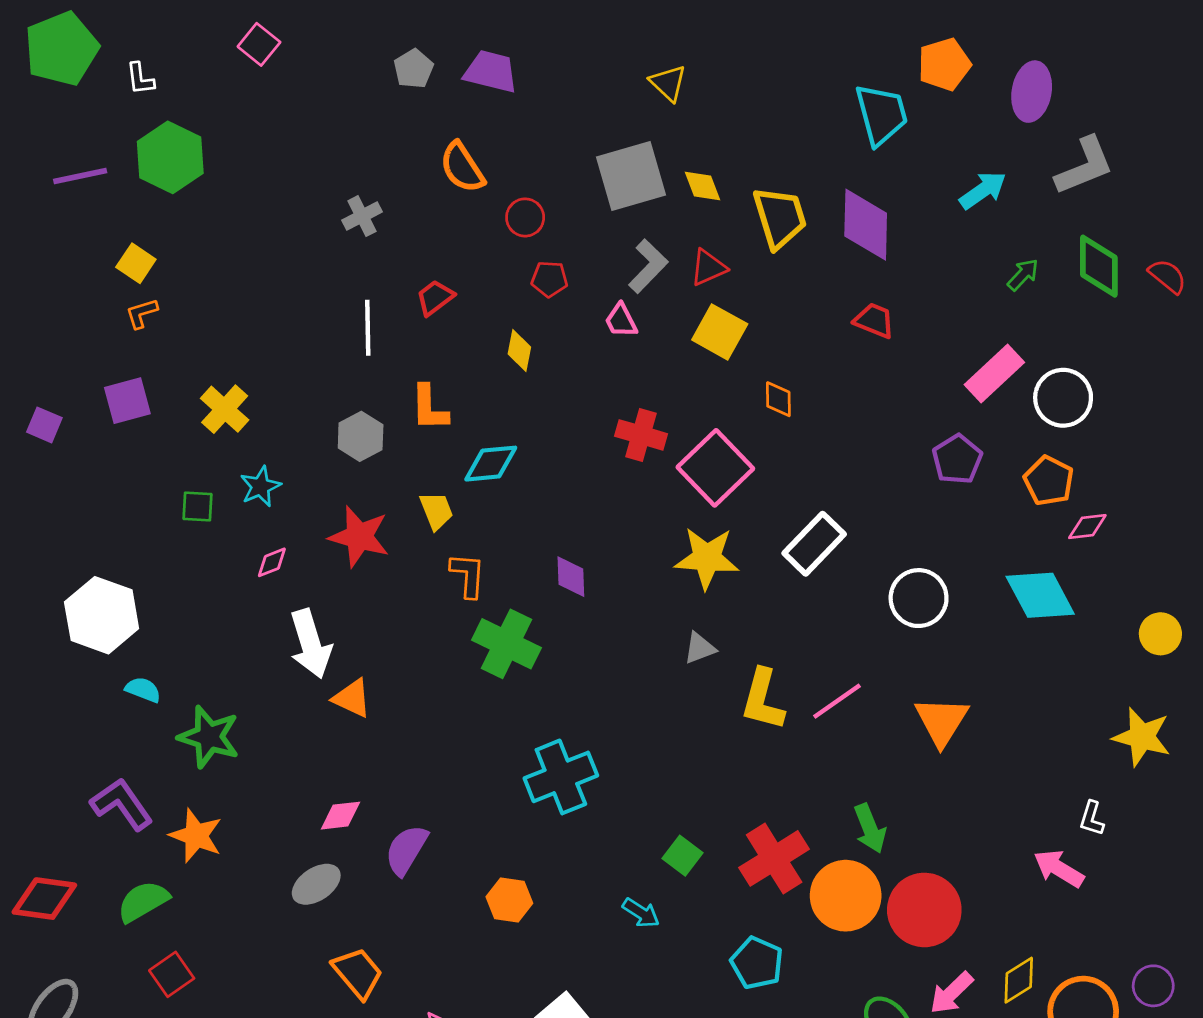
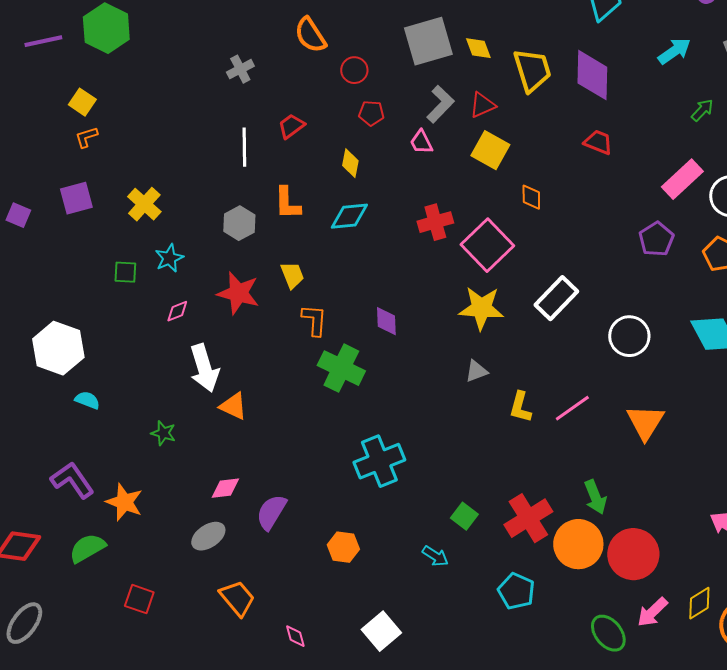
red cross: (641, 435) -> (435, 222), turned -32
cyan diamond: (491, 464) -> (349, 216), moved
yellow L-shape: (763, 700) -> (520, 407), size x0.7
green star: (209, 737) -> (163, 433), moved, size x0.6
red square: (172, 974) -> (139, 599), moved, turned -36

